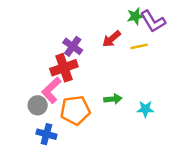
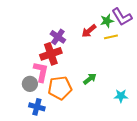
green star: (135, 16) -> (107, 21), moved
pink L-shape: (51, 90) -> (41, 72), turned 145
green arrow: (113, 99) -> (90, 79), turned -32
cyan star: (145, 109) -> (121, 96), moved

